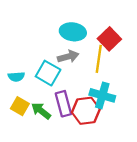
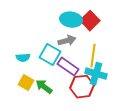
red square: (109, 39) -> (90, 21), moved
yellow line: (99, 59) -> (93, 56), moved
purple rectangle: (63, 104) -> (68, 67), moved, turned -40

